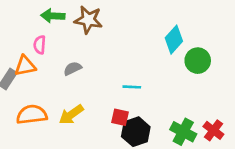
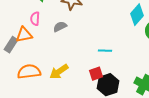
gray semicircle: (73, 68) -> (60, 27), moved
red square: (120, 117) -> (96, 74), turned -32

